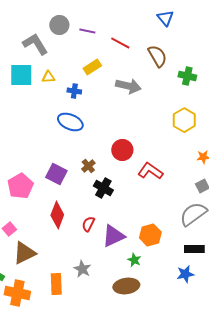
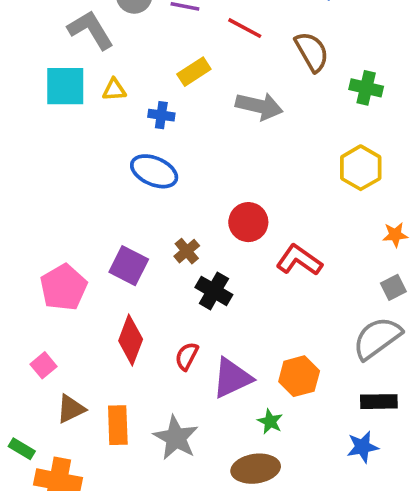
brown triangle: (24, 253) -> (71, 409), size x0.7
gray star: (82, 269) -> (176, 438), size x1.4
orange rectangle: (56, 284) -> (118, 425), moved

